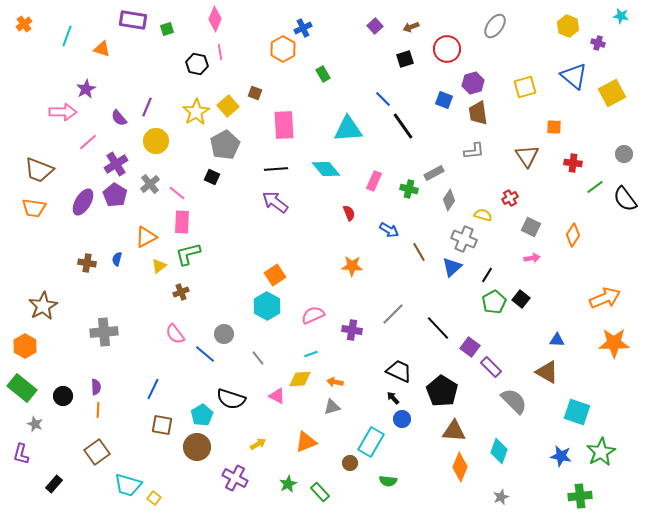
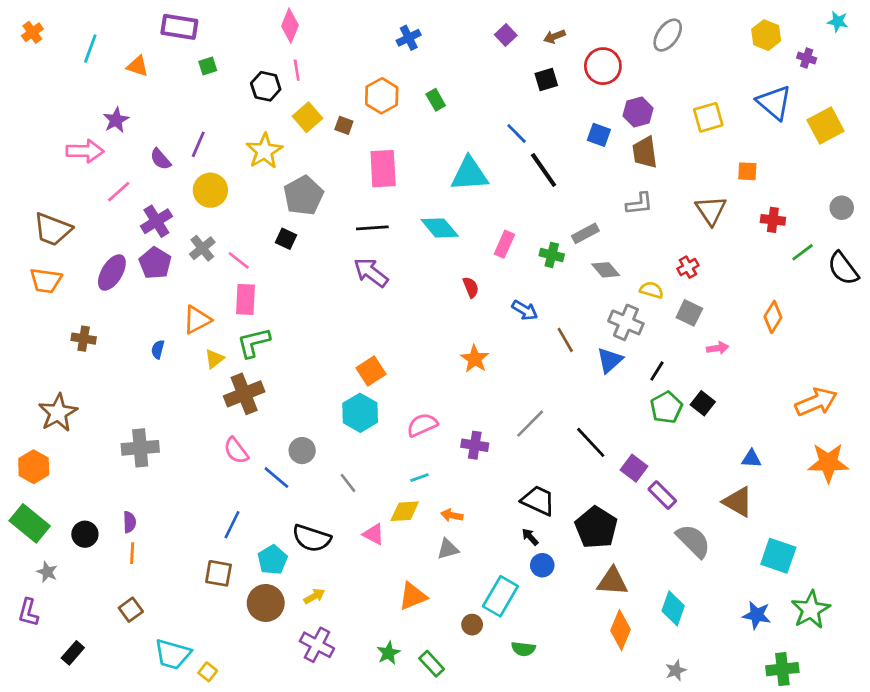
green square: (167, 29) -> (208, 66), moved
orange hexagon: (283, 49) -> (382, 96), moved
yellow square: (228, 106) -> (308, 117), moved
gray diamond: (449, 200) -> (606, 270), turned -75
gray square: (531, 227) -> (689, 313), moved
brown cross: (87, 263) -> (84, 339), moved
orange star: (352, 266) -> (475, 359), turned 30
brown cross: (181, 292) -> (244, 394), size x1.8
blue line: (153, 389) -> (232, 525), moved
yellow arrow: (258, 444) -> (314, 596), moved
brown square: (97, 452) -> (131, 610), size x0.7

